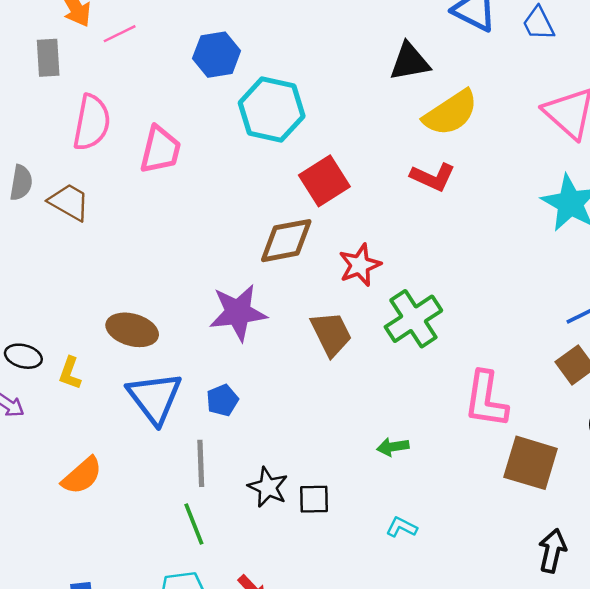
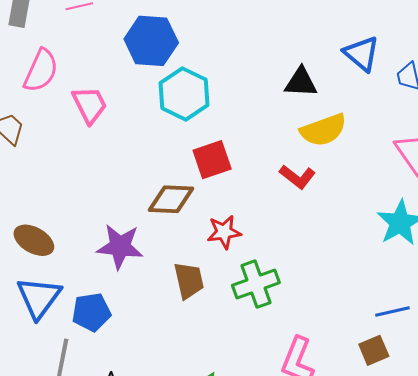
blue hexagon: (217, 55) -> (151, 41), size x1.4
pink trapezoid: (160, 150) -> (90, 105), turned -54
blue pentagon: (222, 400) -> (91, 312), size x1.5

